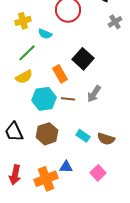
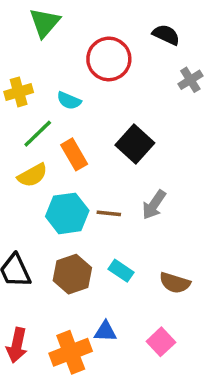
yellow cross: (23, 21) -> (19, 92), moved
orange rectangle: (60, 74) -> (74, 154), moved
cyan rectangle: (83, 136) -> (121, 271), moved

